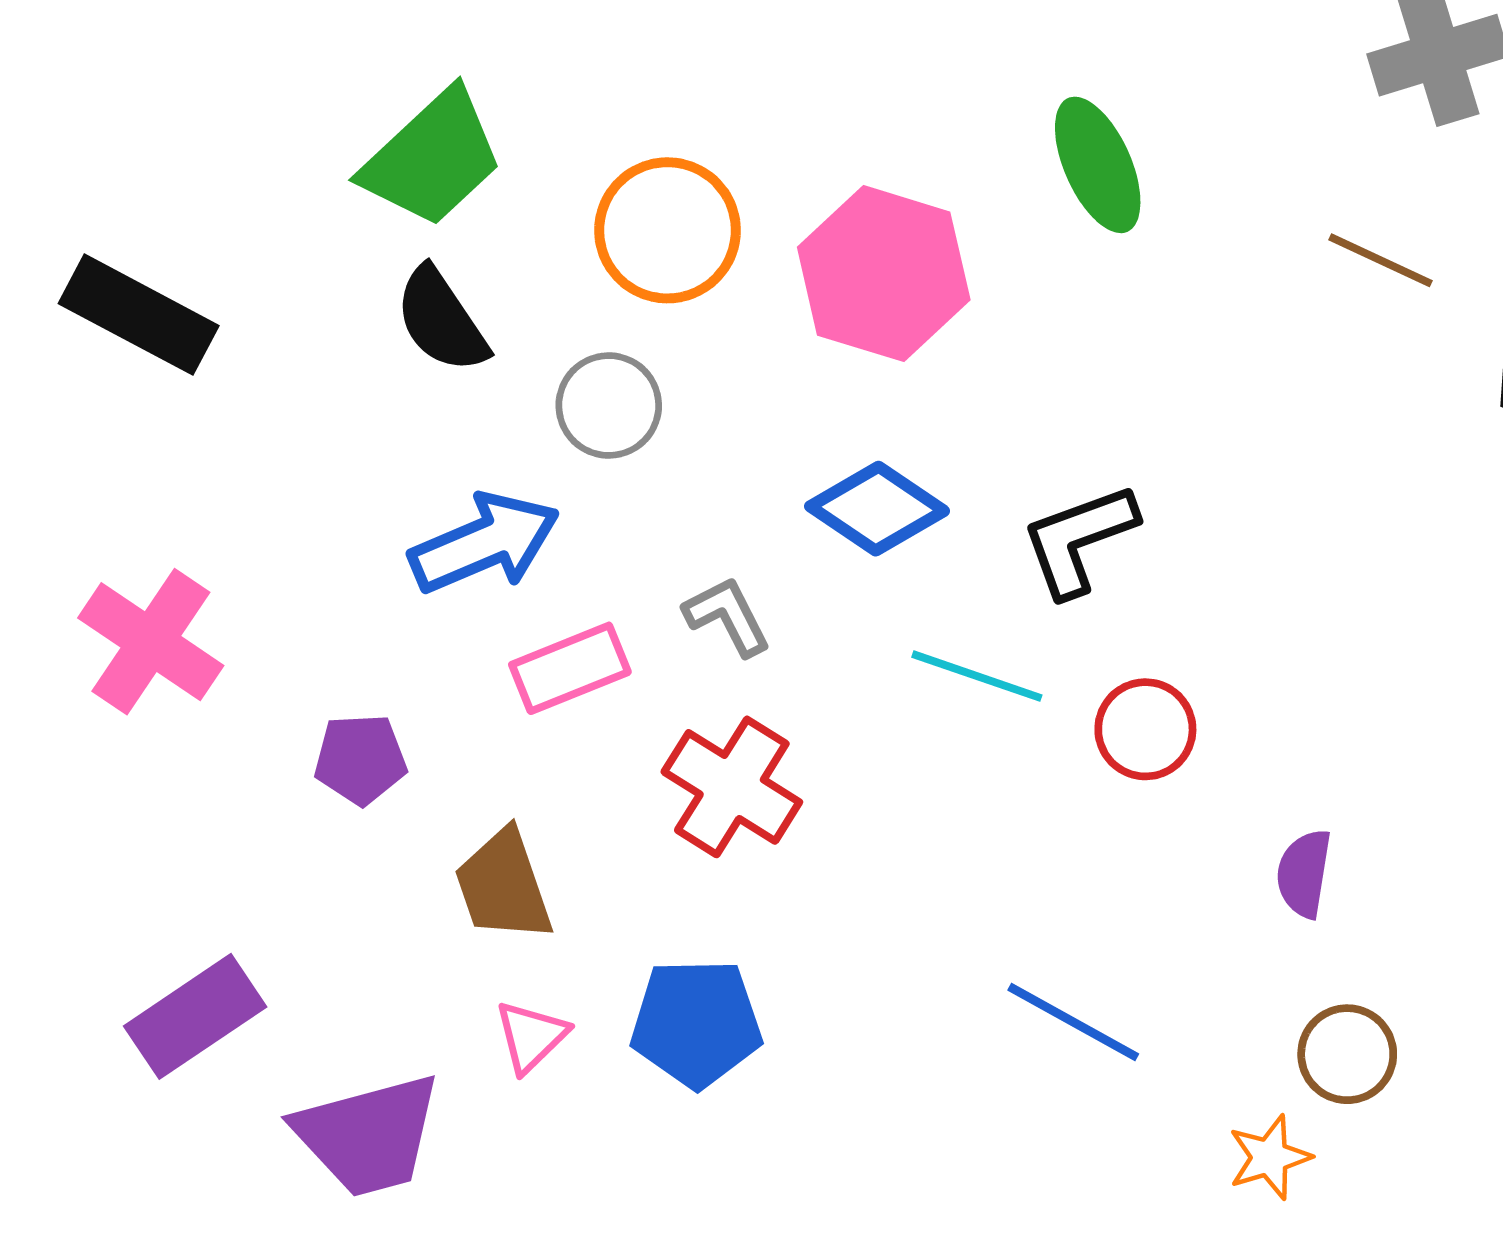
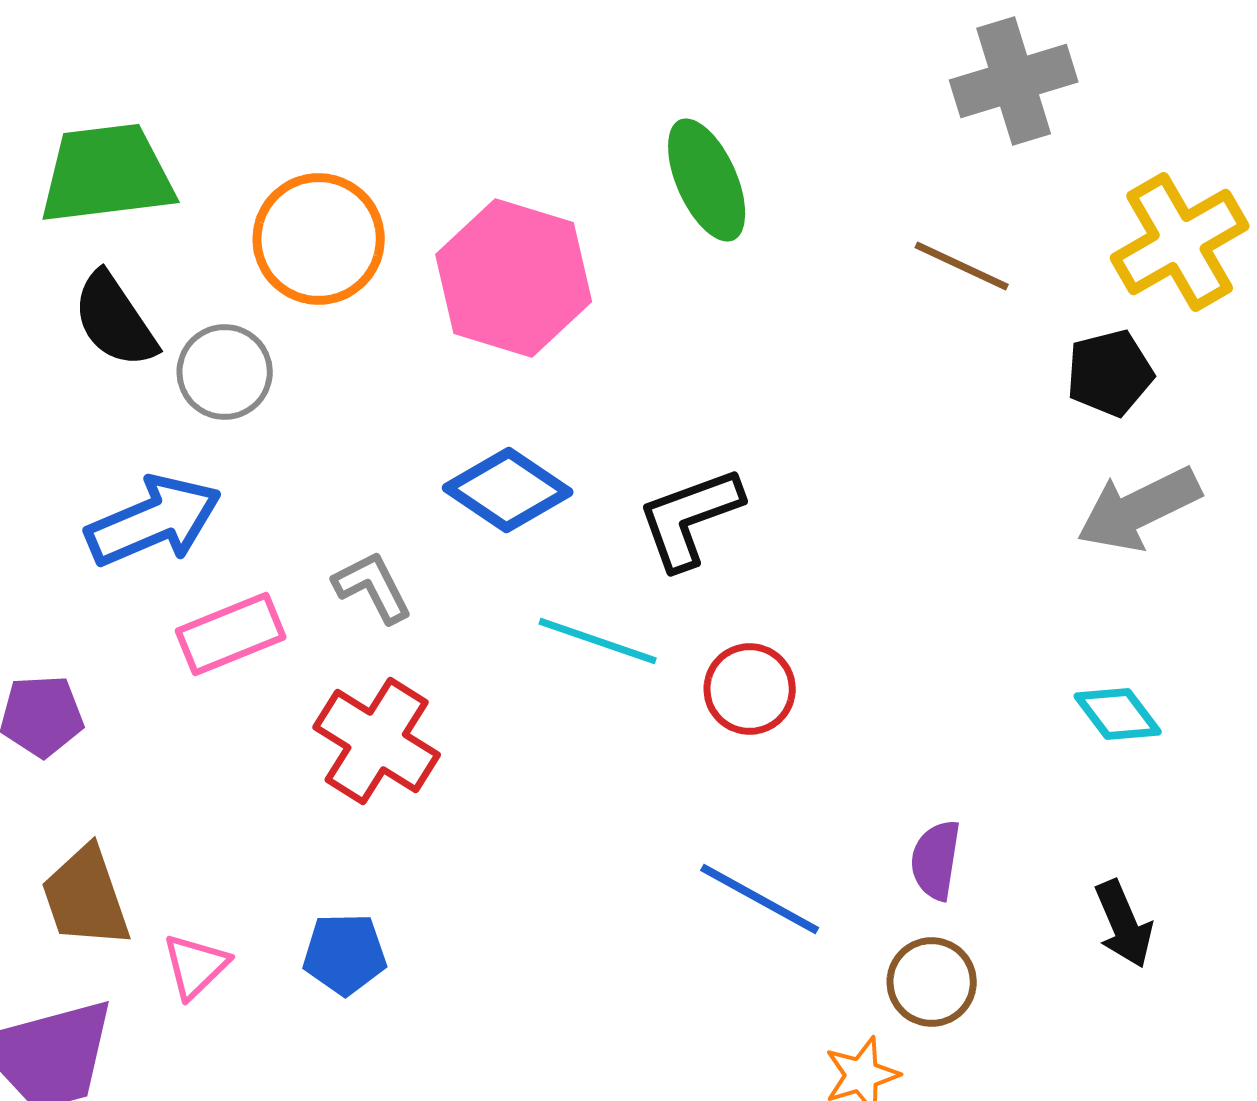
green trapezoid: (432, 158) -> (107, 174), turned -144
gray circle: (609, 406) -> (225, 372), moved
purple semicircle: (1304, 873) -> (936, 860), moved
brown trapezoid: (503, 886) -> (86, 897), moved
blue line: (1073, 1022) -> (760, 899), moved
blue pentagon: (696, 1023) -> (345, 954), size x0.7

